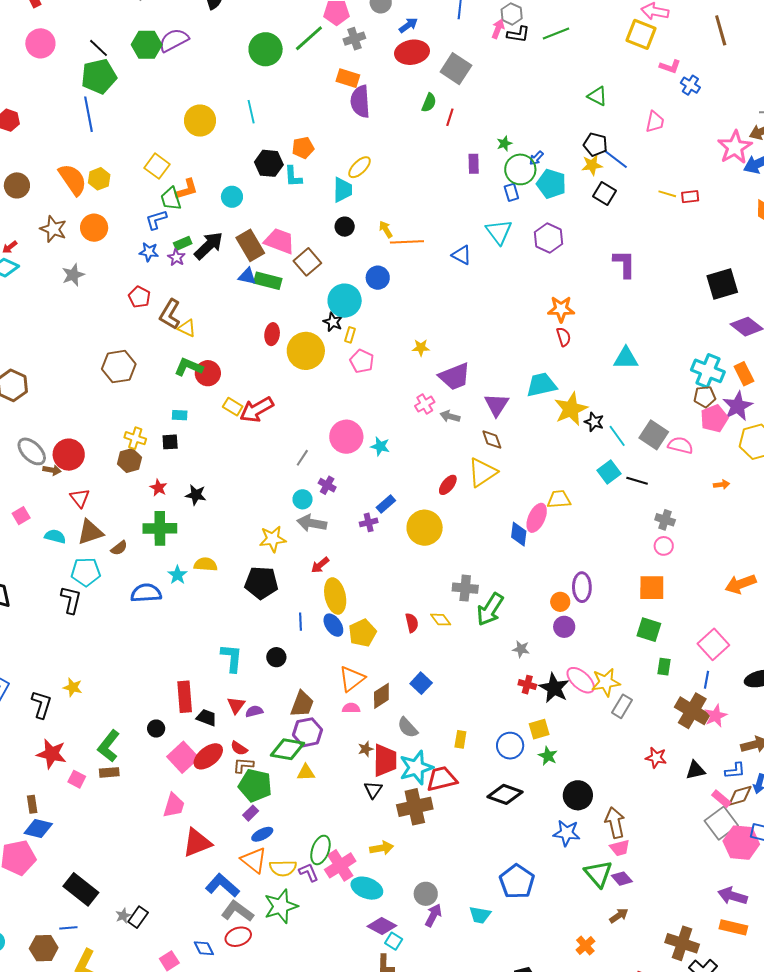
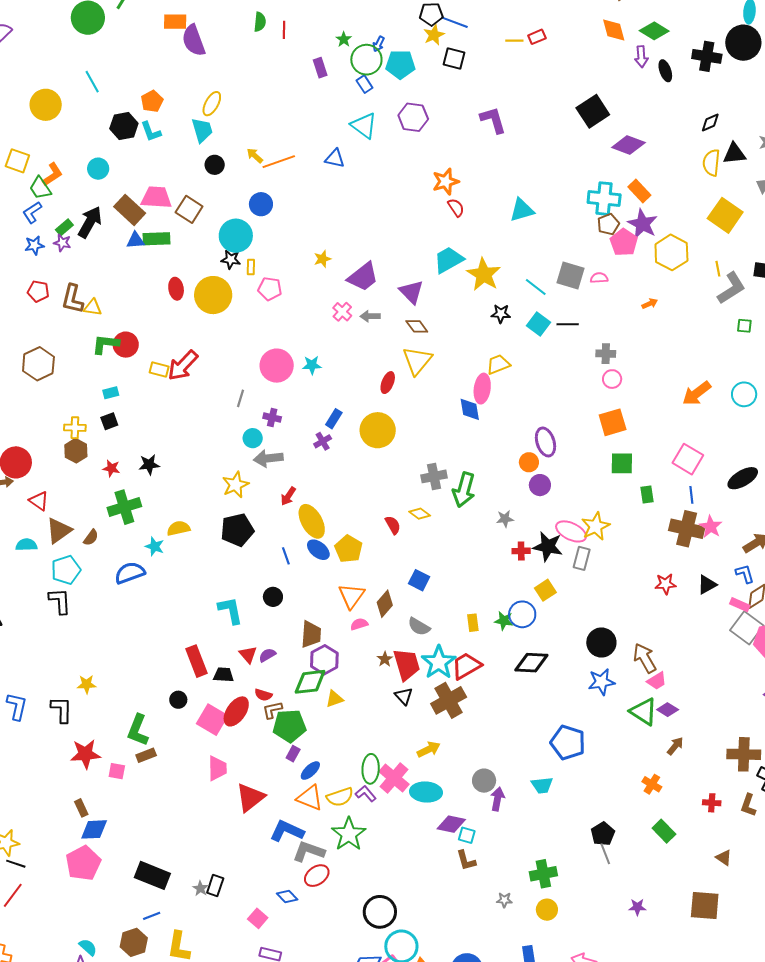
black star: (594, 422) -> (501, 314), moved
pink semicircle: (680, 445) -> (599, 278), size x0.7
gray rectangle: (622, 706) -> (582, 558), moved
green star: (548, 756) -> (504, 621), moved
blue L-shape: (735, 771) -> (745, 574), turned -85

